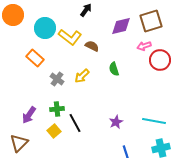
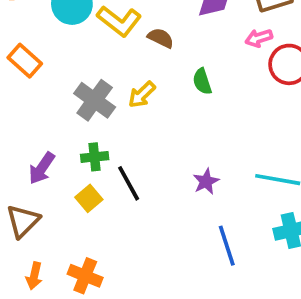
orange rectangle: (35, 58) -> (25, 61), moved
gray cross: (57, 79) -> (95, 100), size x1.5

